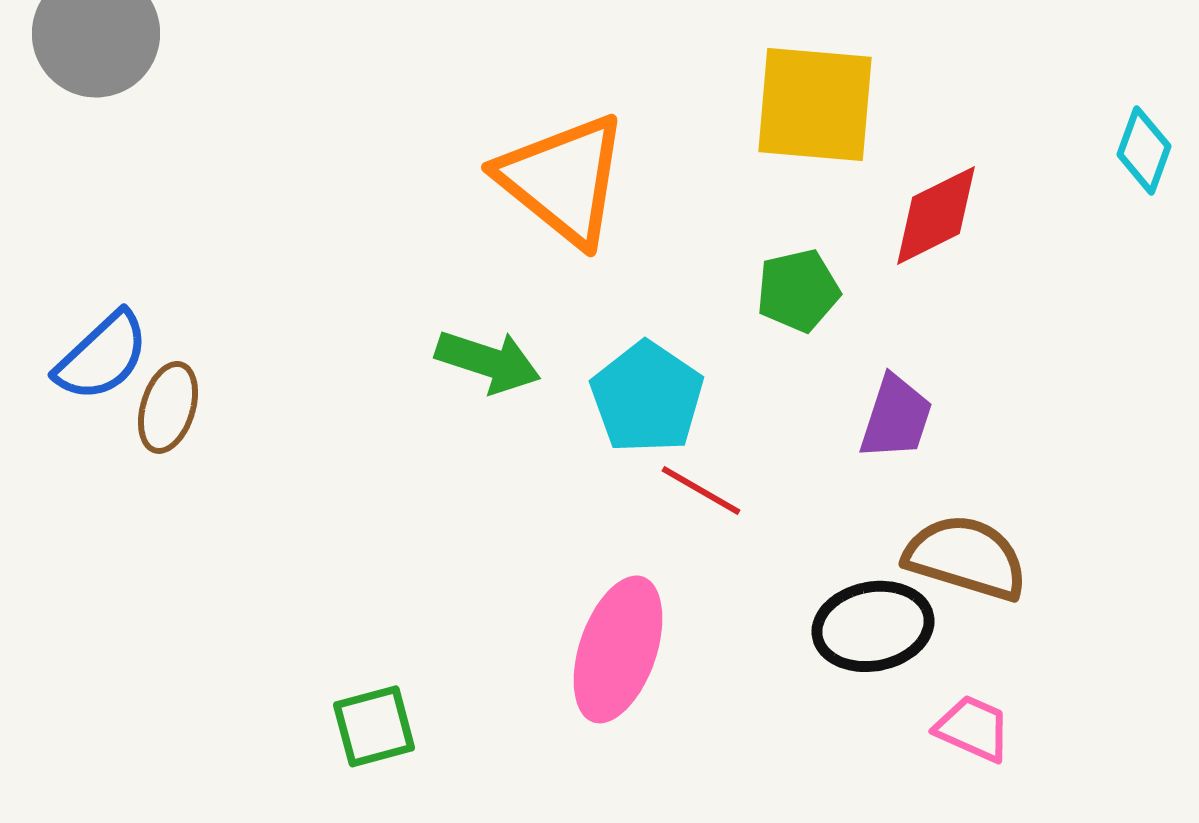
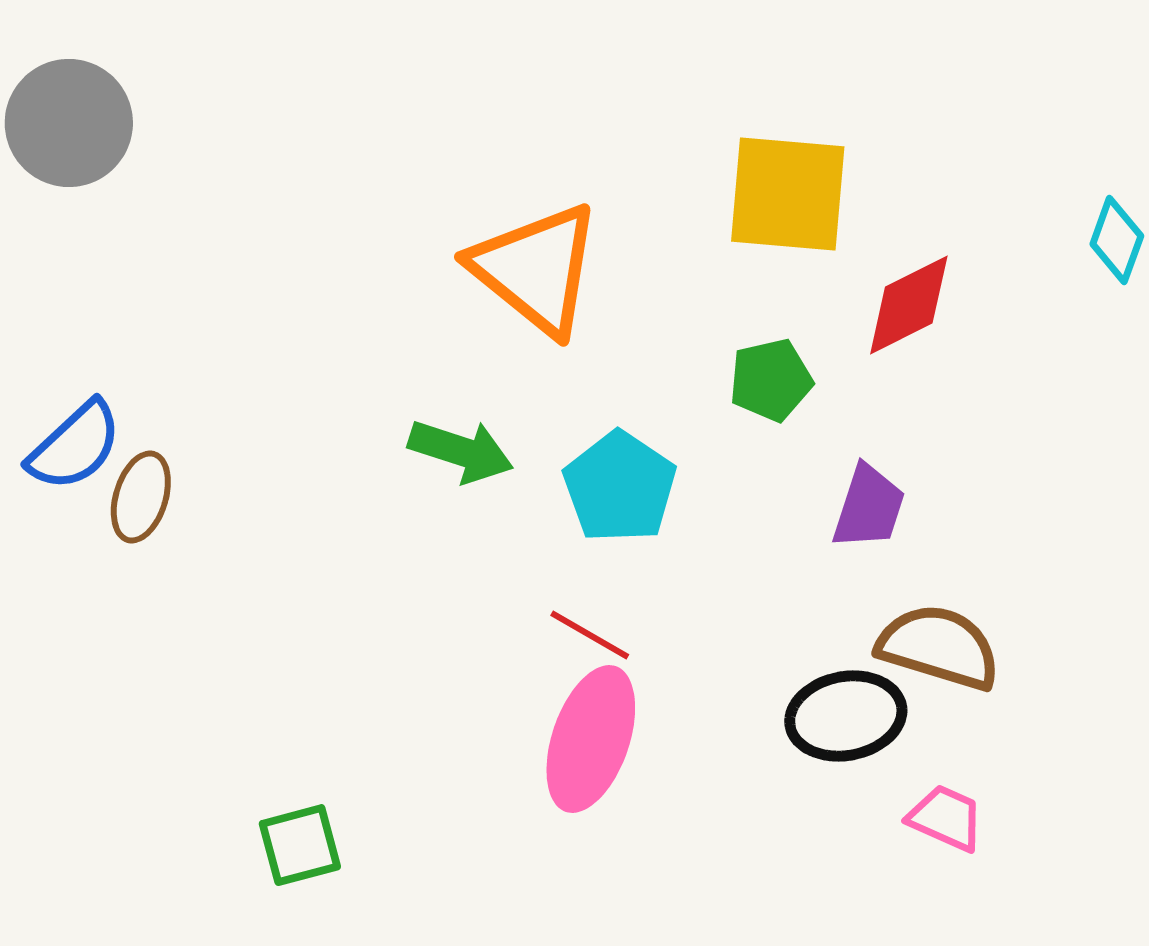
red line: (701, 490) -> (590, 635), moved
green square: (374, 726) -> (300, 845), moved

